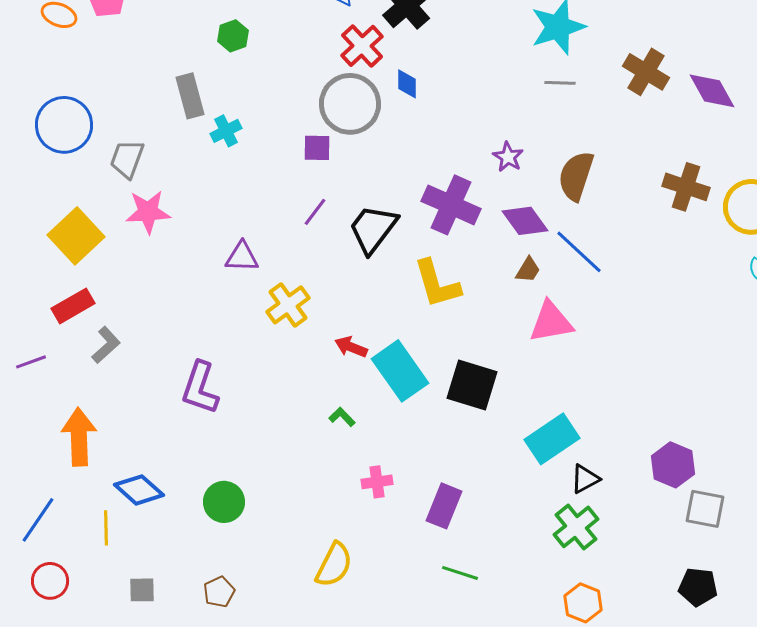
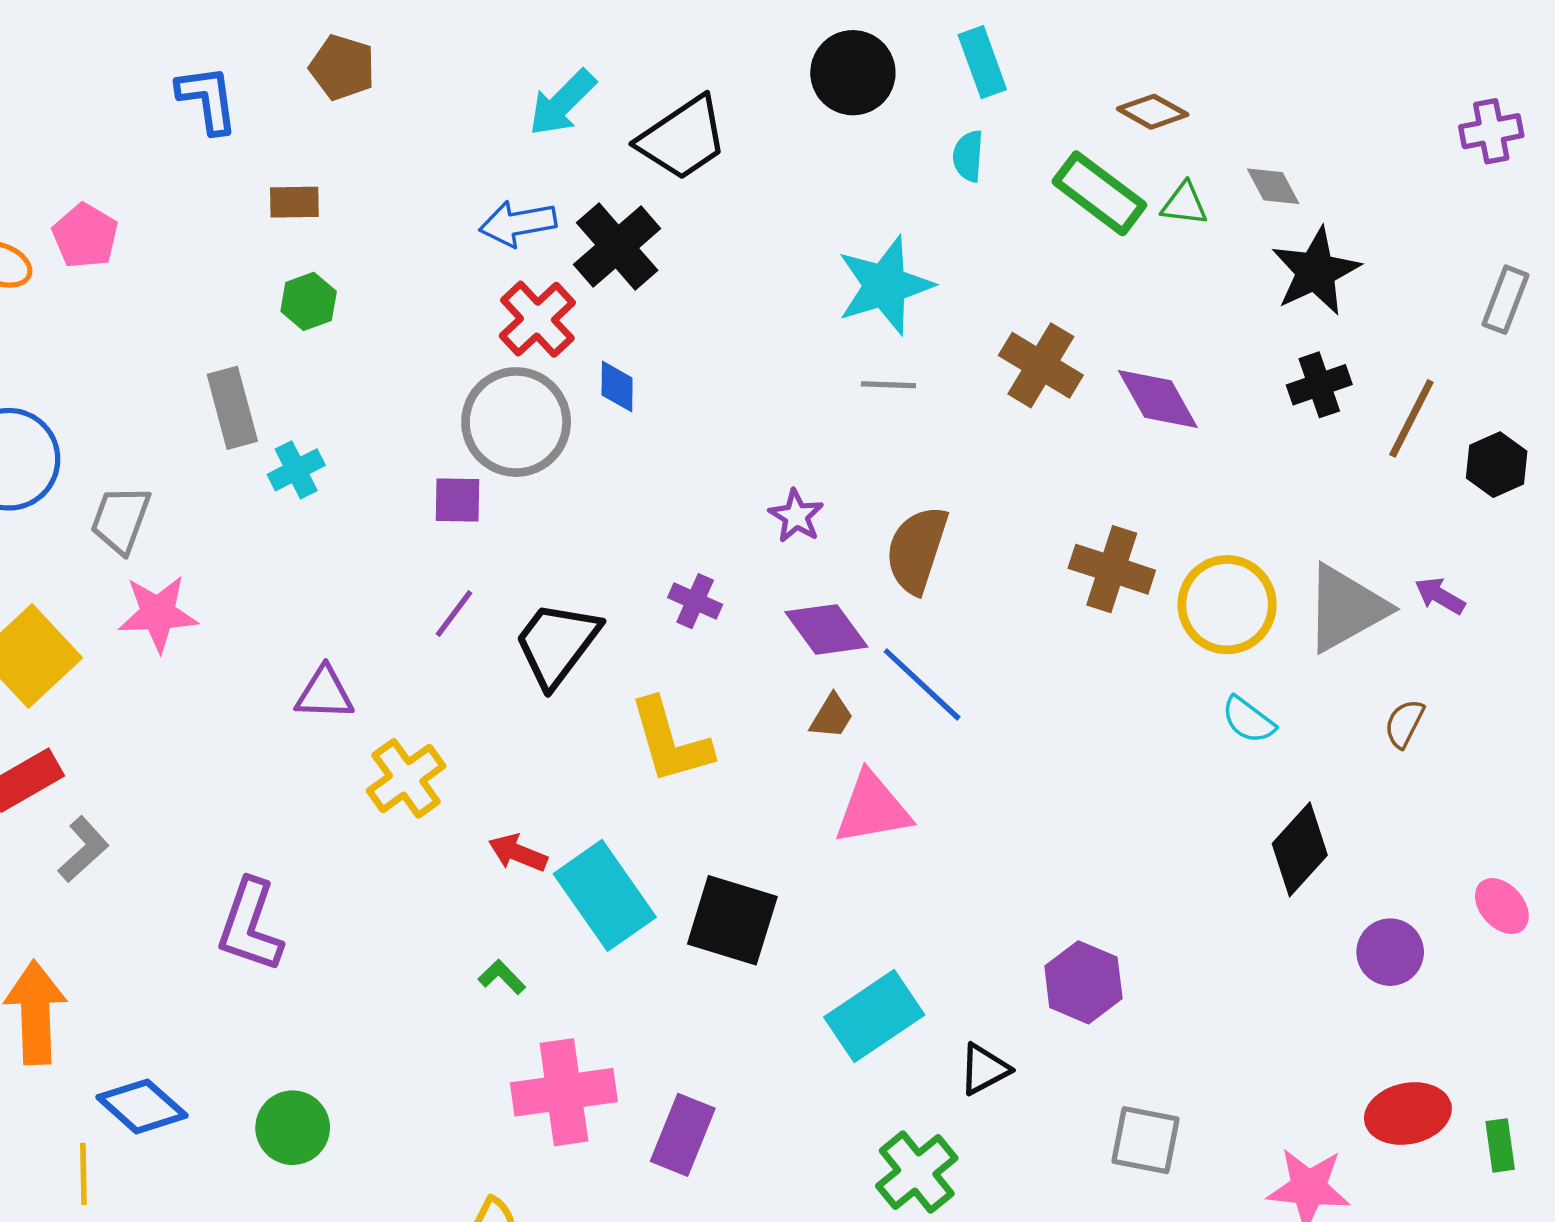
purple cross: (451, 205) -> (695, 601), size x0.5
purple hexagon: (673, 465) -> (1083, 982), moved
black triangle: (585, 479) -> (984, 1069), moved
pink cross: (377, 482) -> (564, 1092), size x1.8

